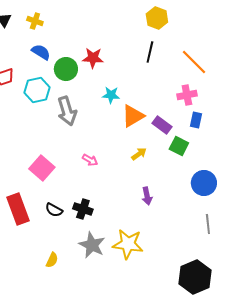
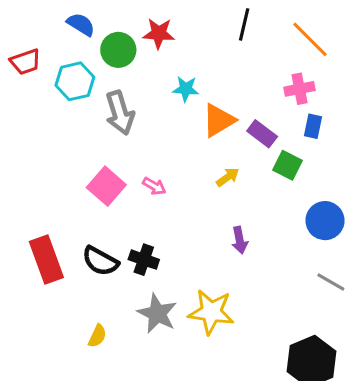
pink square: (42, 168) -> (106, 186), moved
black semicircle: (54, 210) -> (100, 261), size x1.4
gray line: (208, 224) -> (331, 282), turned -54

